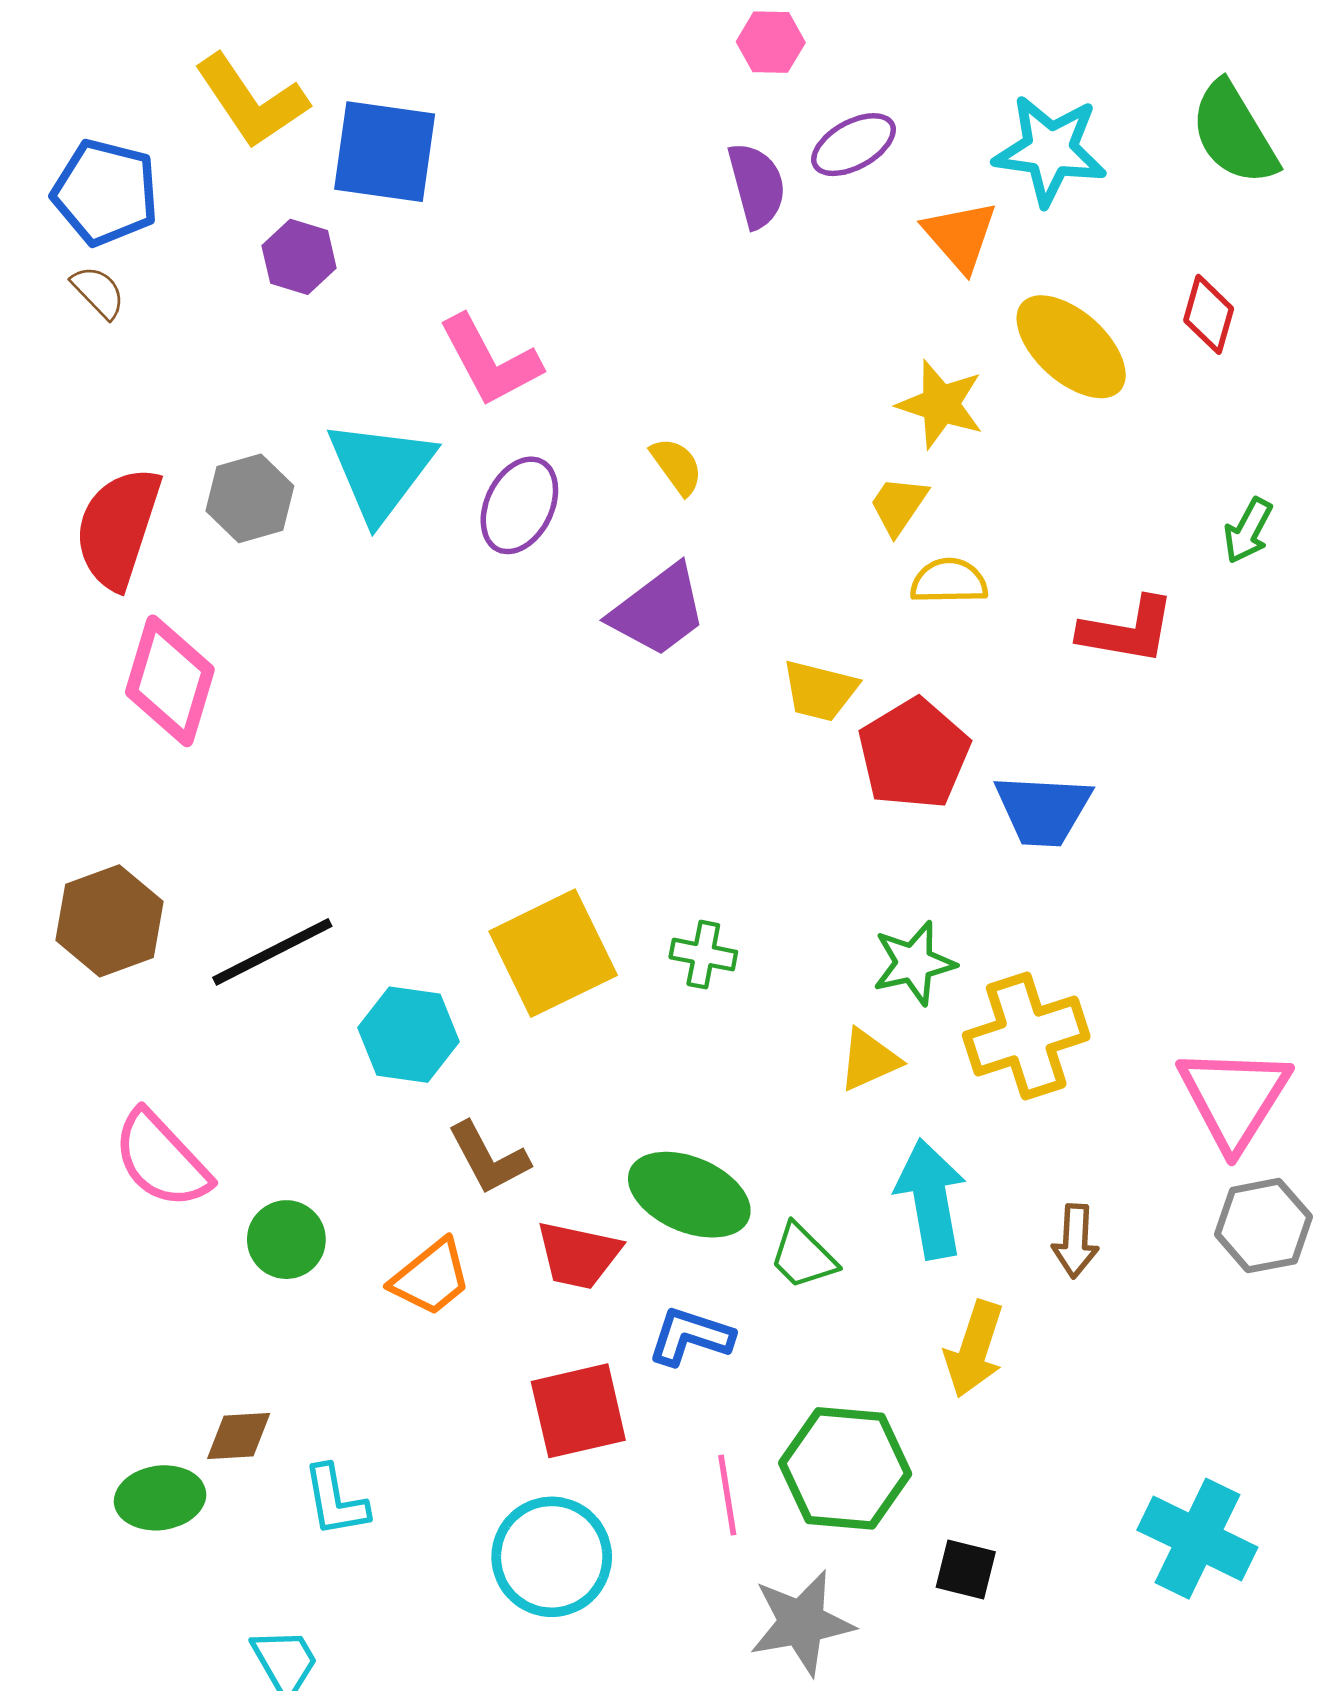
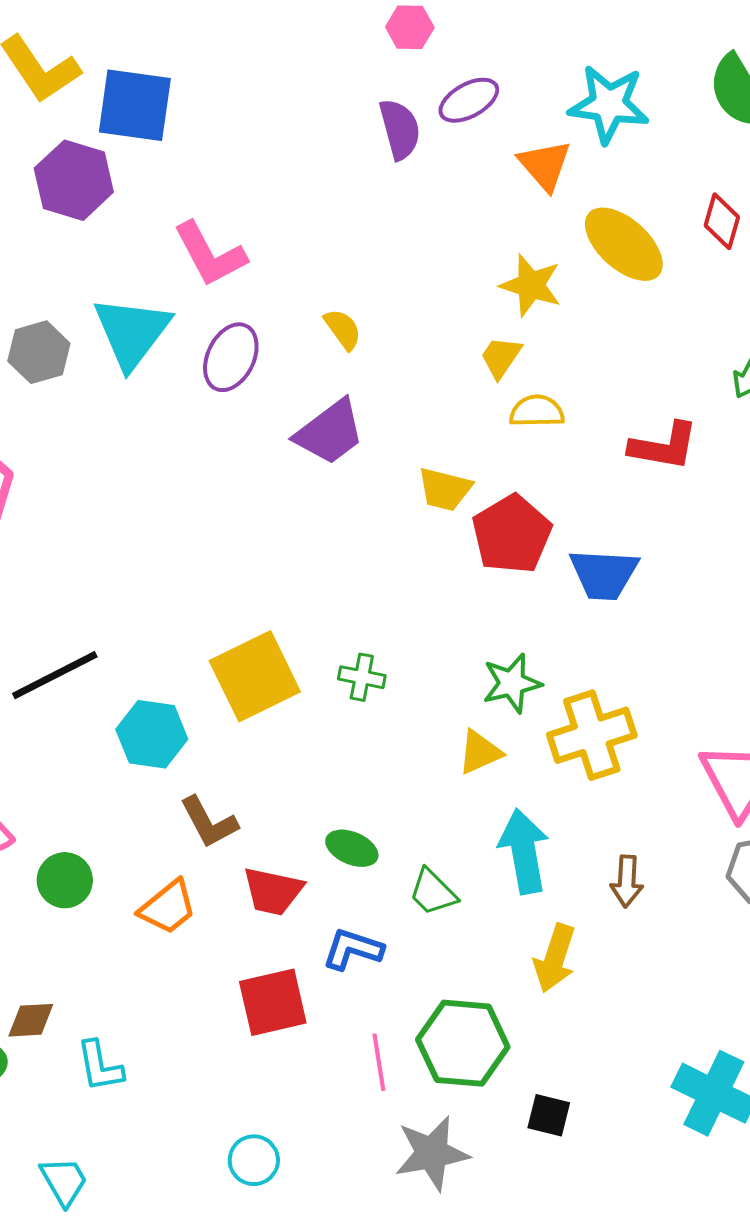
purple hexagon: (299, 257) -> (74, 180), size x1.5
green ellipse: (689, 1195) -> (352, 848), size x0.6
cyan circle: (552, 1557) -> (254, 1160), moved, size x0.6

